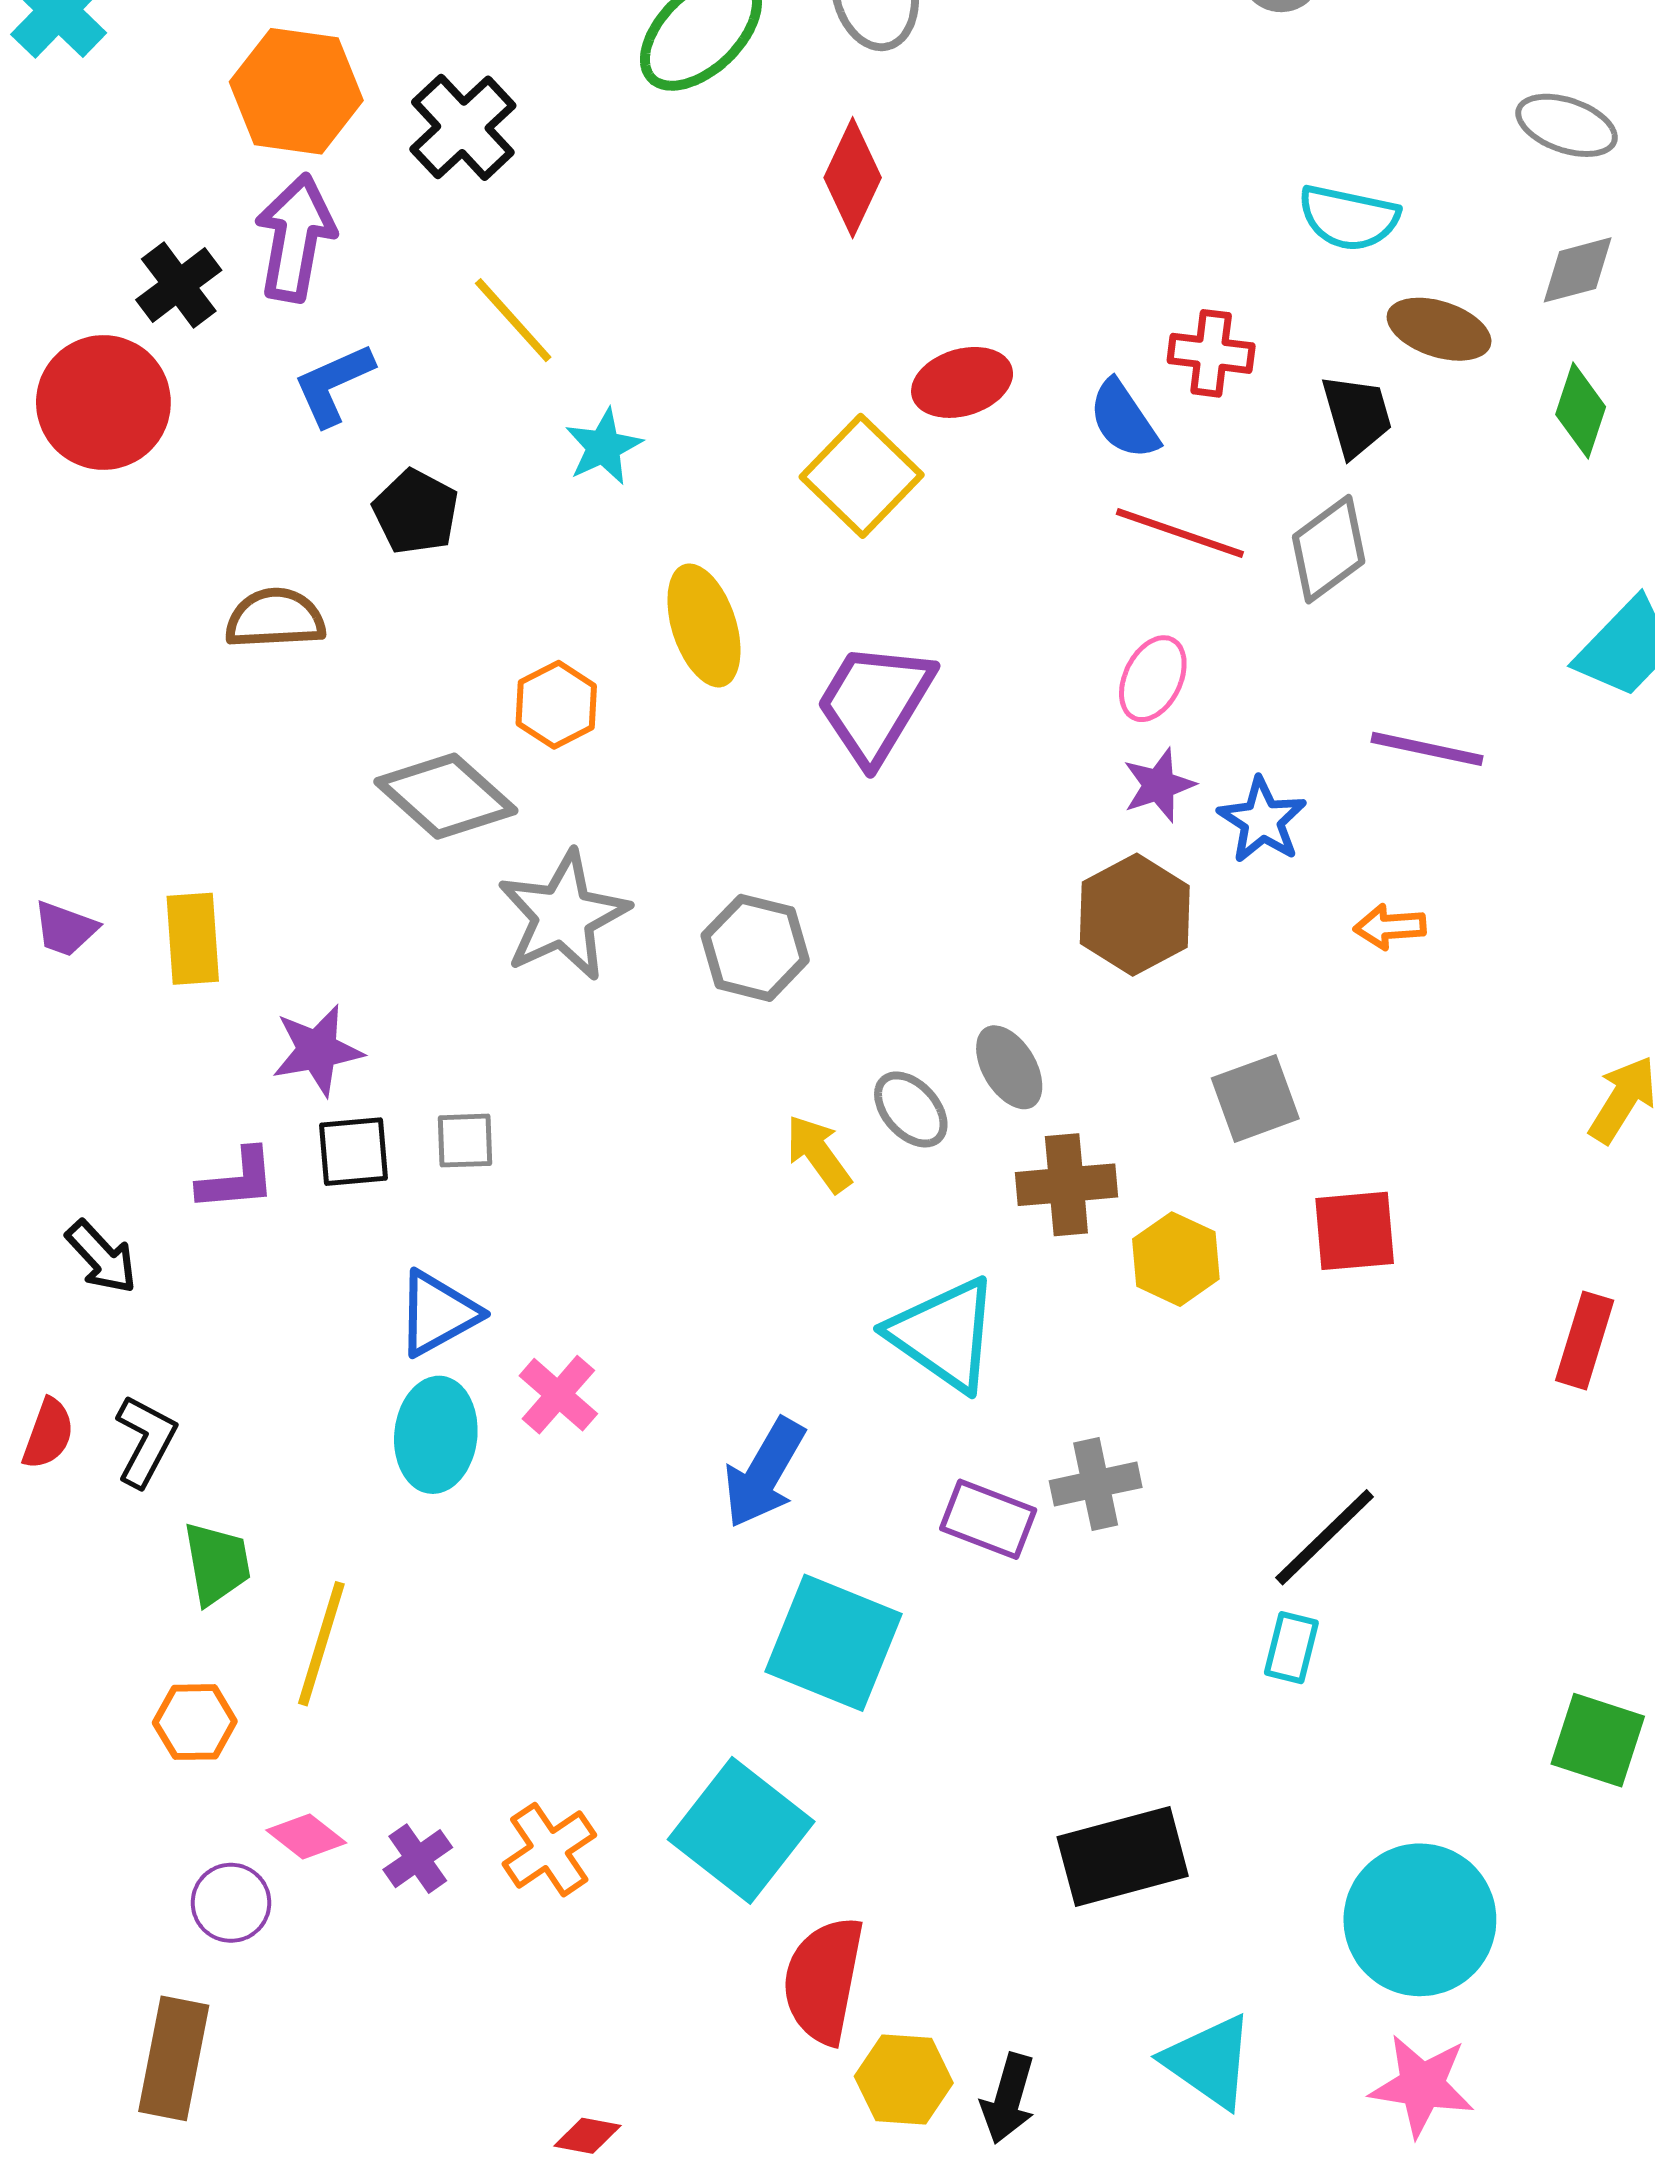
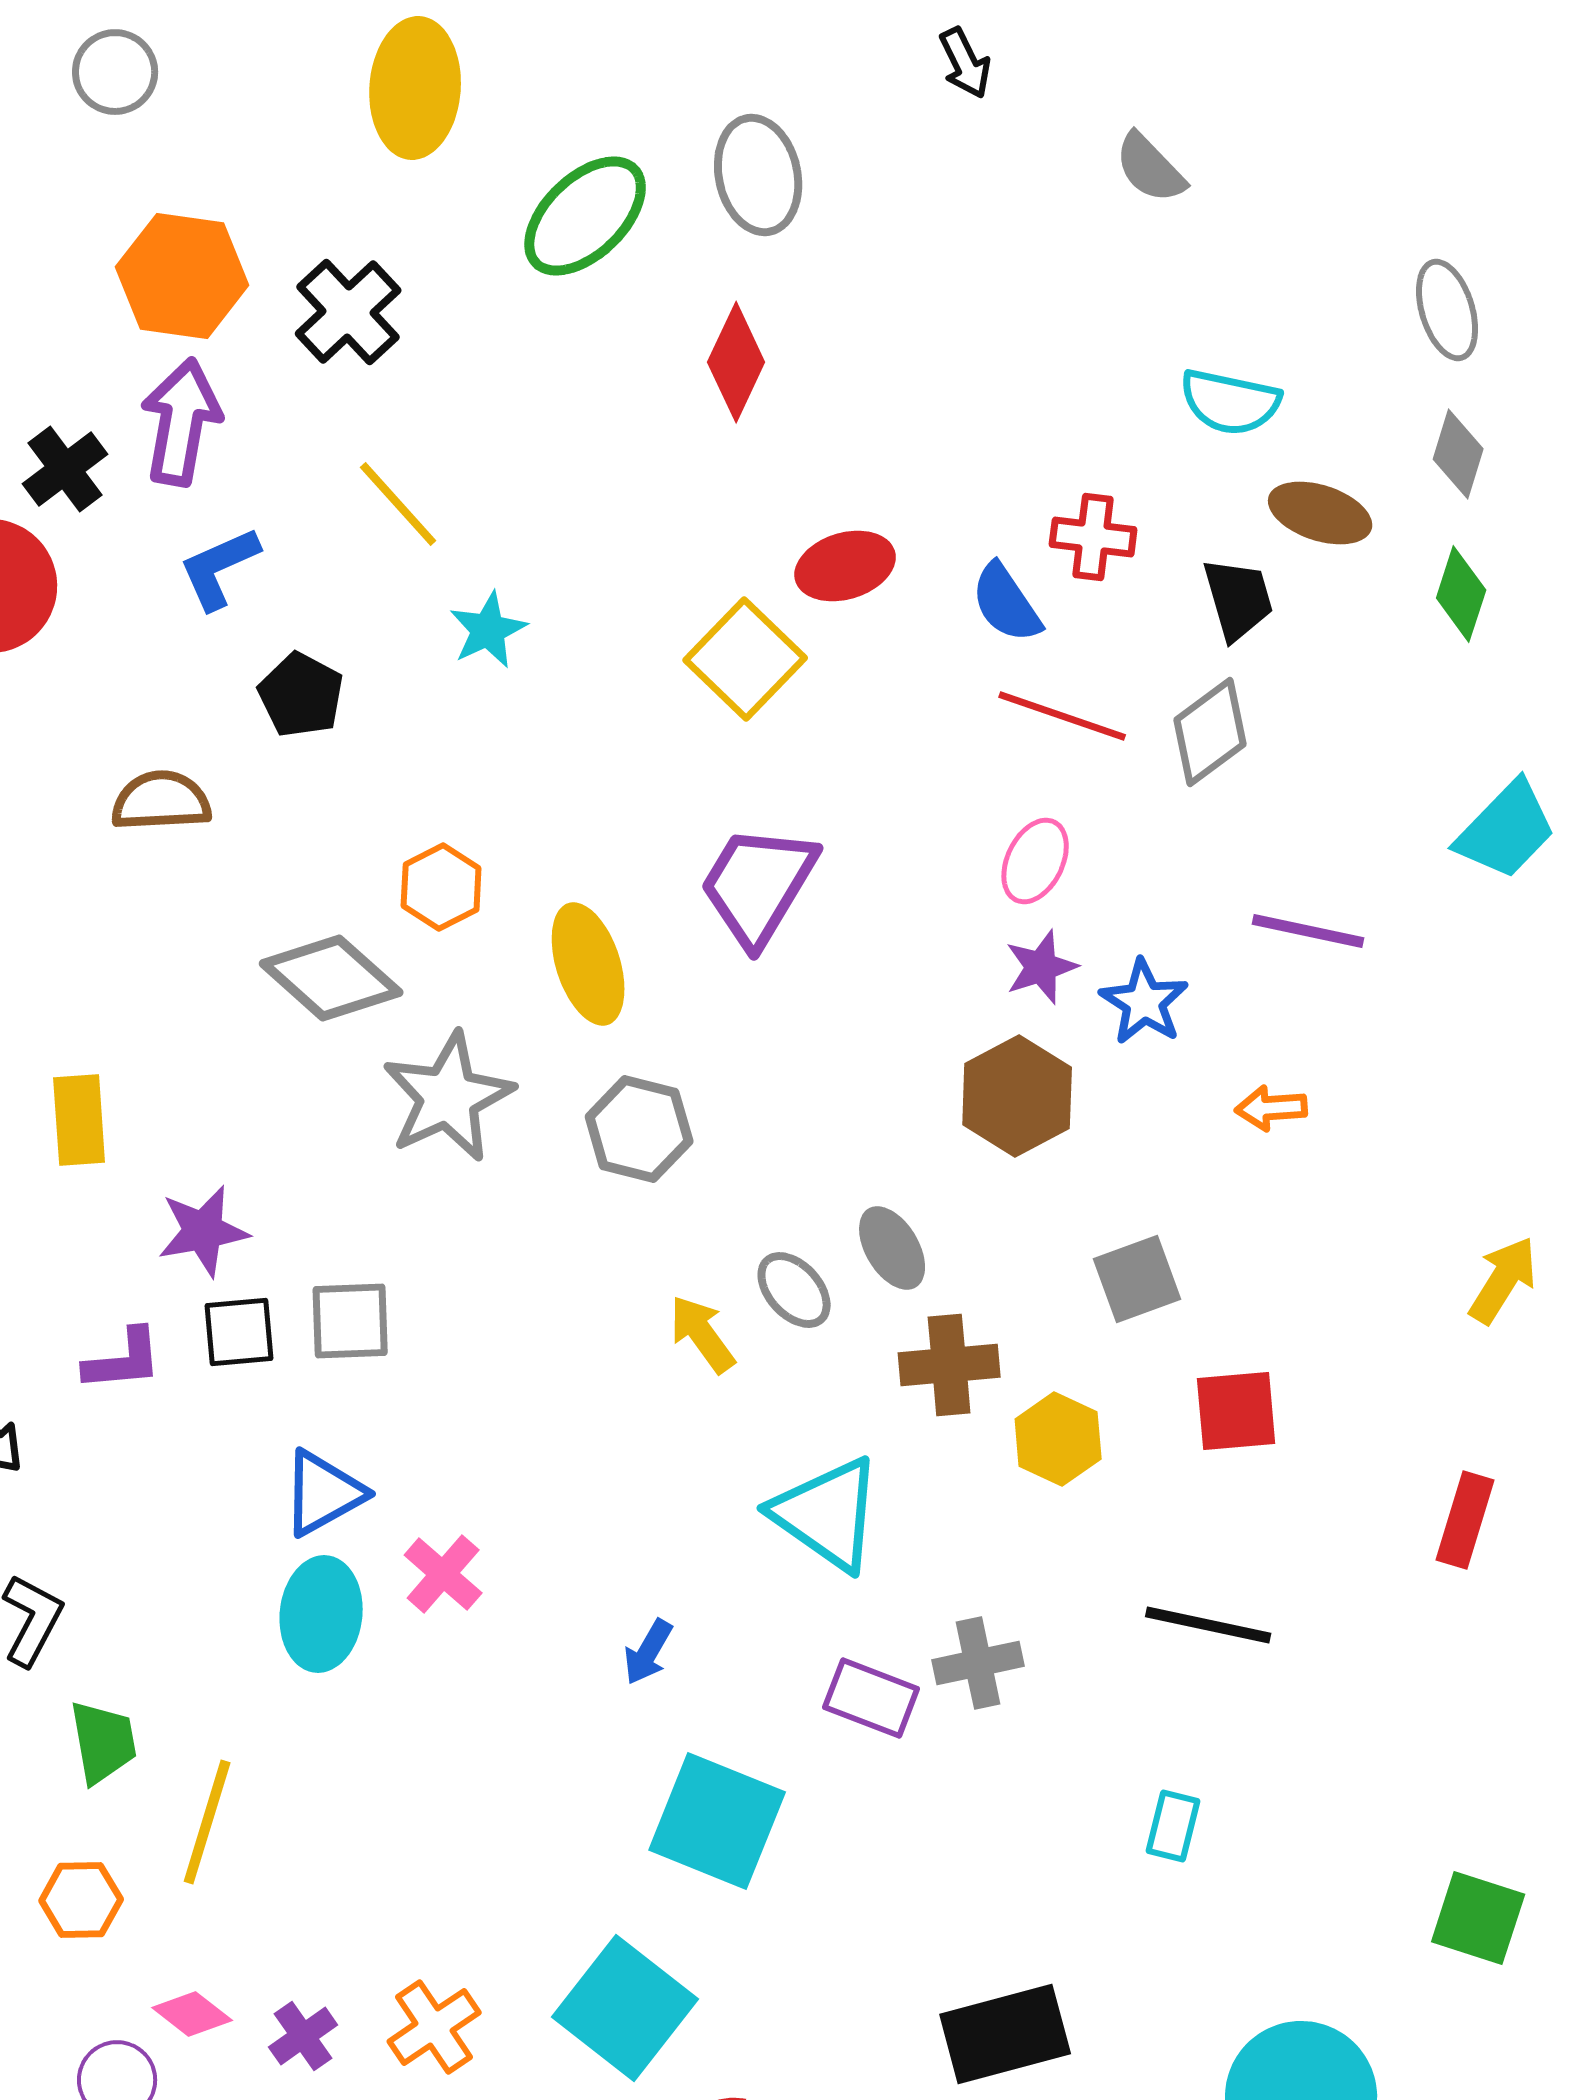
gray ellipse: (1567, 125) -> (1447, 310), turned 54
gray diamond: (1578, 270) -> (1458, 454), turned -58
yellow ellipse: (704, 625) -> (588, 964), moved
gray square: (465, 1141) -> (350, 1321), size x1.4
blue arrow: (764, 1473) -> (648, 1652), size x0.6
black line: (1325, 1537) -> (1208, 1625), moved, turned 56

